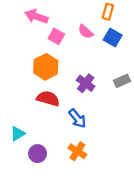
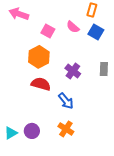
pink arrow: (36, 16) -> (19, 14), moved
gray rectangle: (122, 81) -> (104, 69), turned -64
cyan triangle: (18, 134) -> (11, 133), moved

